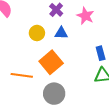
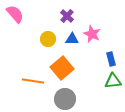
pink star: (85, 16) -> (92, 34), moved

